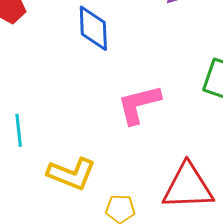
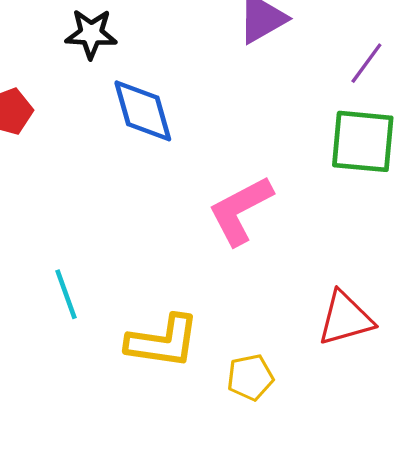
red triangle: (188, 187) -> (345, 318), size x0.7

